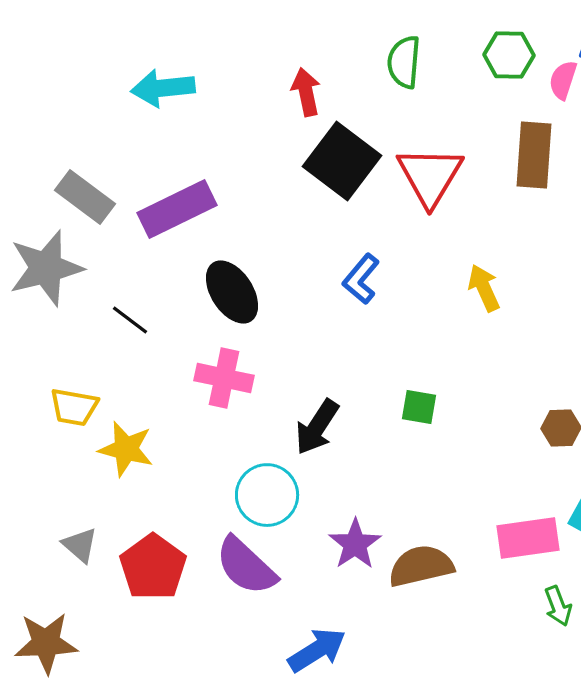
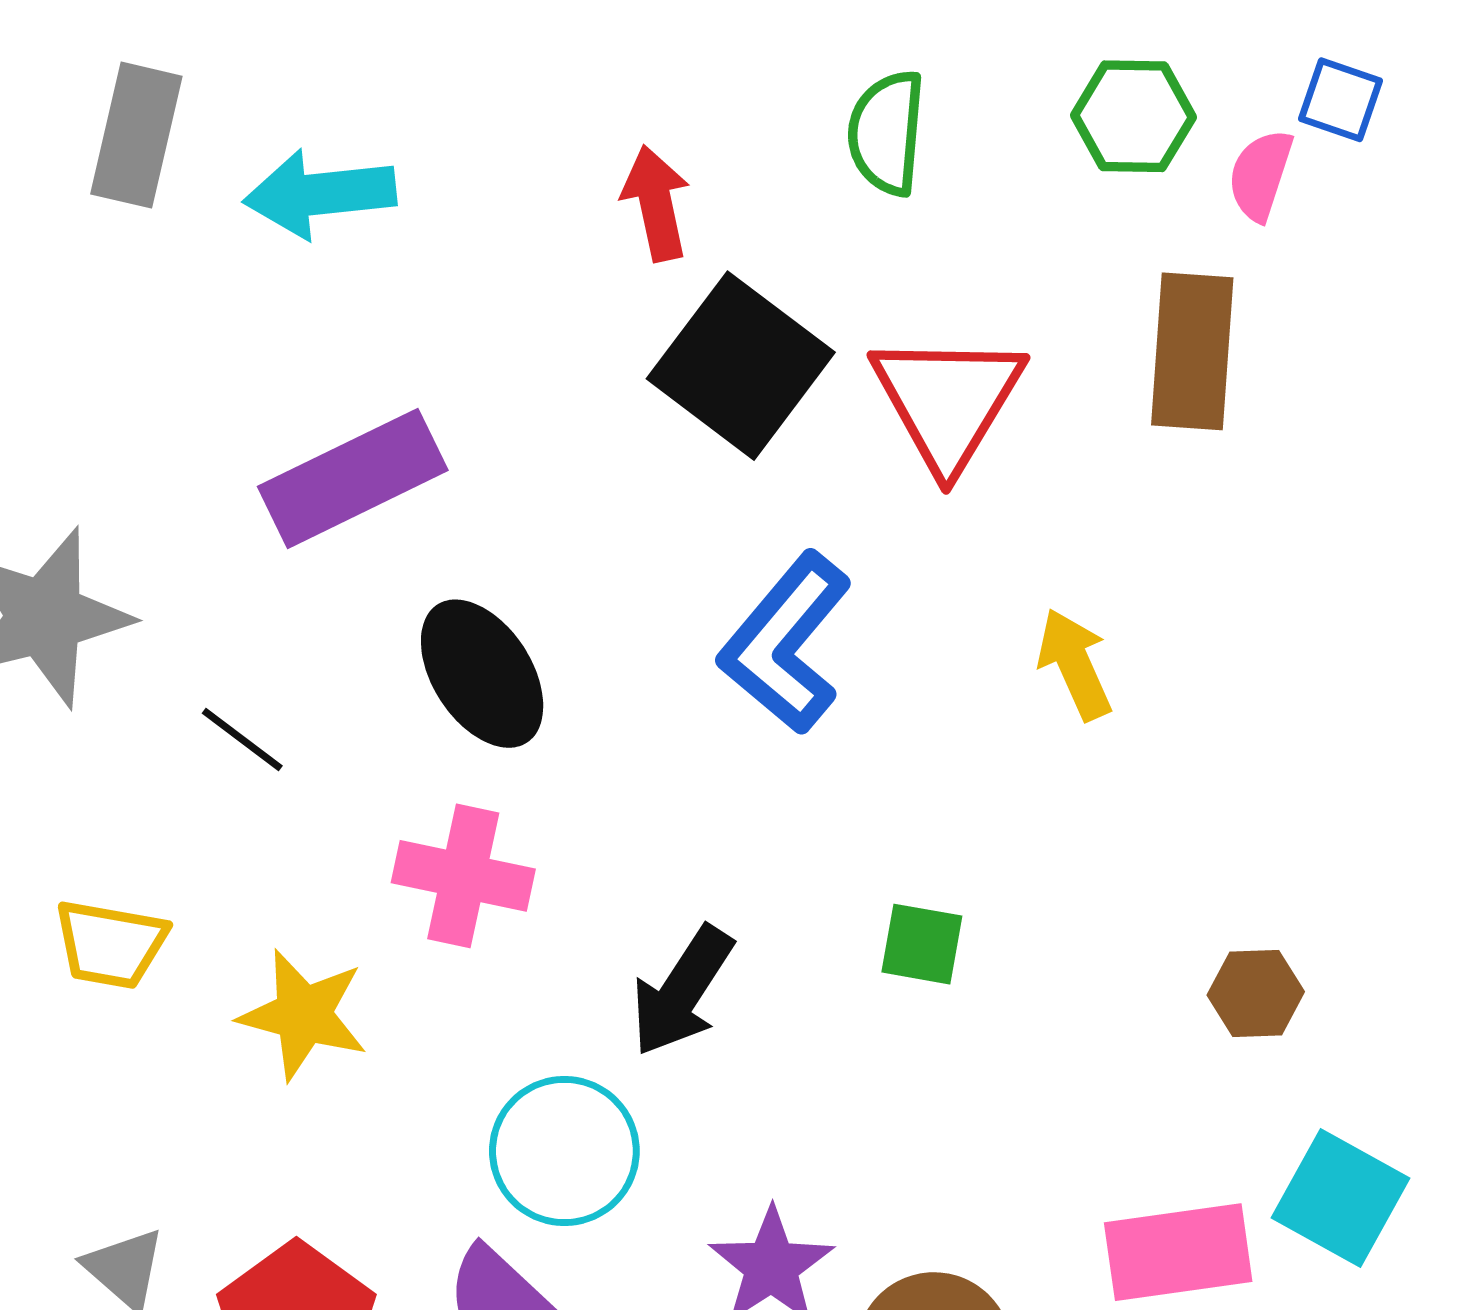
gray rectangle: (85, 197) -> (136, 135), moved, turned 66
blue L-shape: (361, 279) -> (785, 643), size x1.5
yellow star: (126, 449) -> (303, 1015), moved

